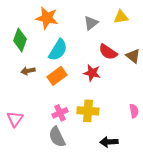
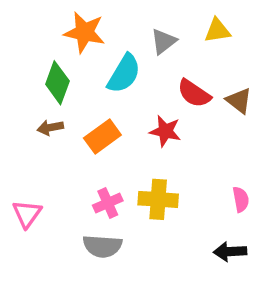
green diamond: (20, 40) -> (57, 83), moved
cyan semicircle: (58, 50) -> (124, 74), moved
gray semicircle: (57, 137) -> (102, 246), turned -60
black arrow: (109, 142) -> (230, 252), moved

